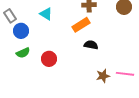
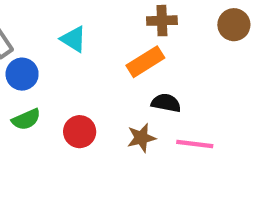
pink line: (125, 74) -> (195, 144), moved
brown star: (103, 76) -> (141, 138), moved

